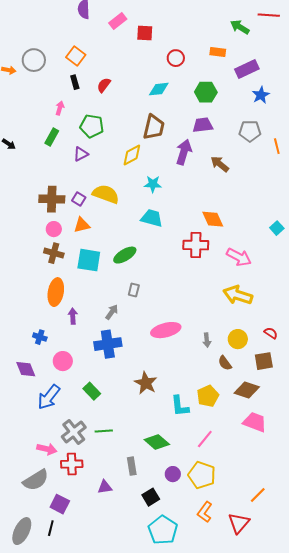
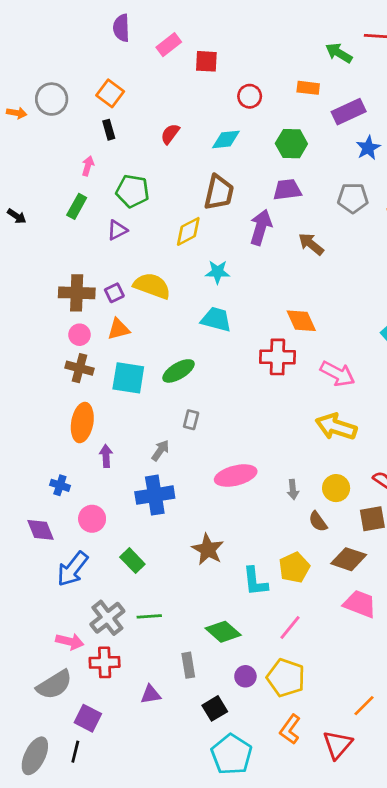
red semicircle: (104, 85) -> (170, 134), moved
purple square: (79, 199) -> (114, 293), turned 32

